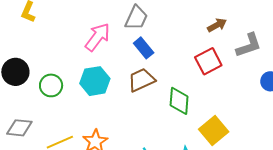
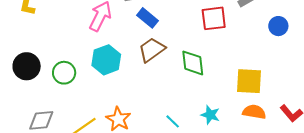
red square: (208, 61) -> (214, 18), turned 32
yellow square: (214, 131) -> (249, 81), moved, turned -36

